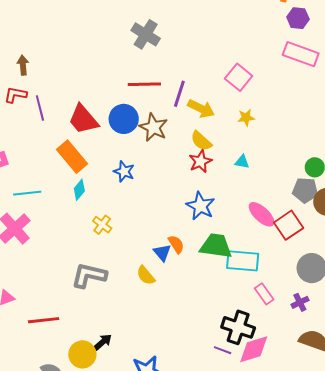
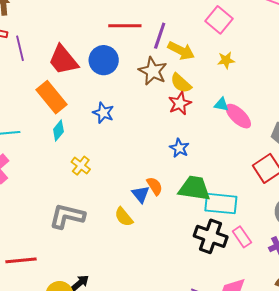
brown star: (153, 127) -> (153, 71), moved
blue star: (200, 206) -> (179, 148), size x0.7
pink ellipse: (262, 214) -> (238, 116), moved
black cross: (238, 327) -> (211, 236), moved

